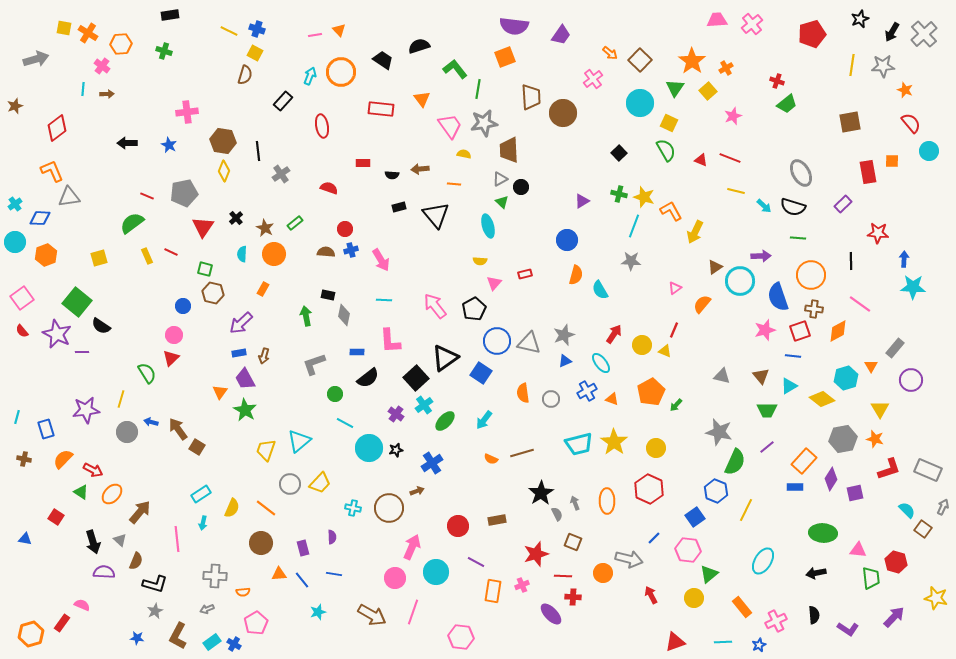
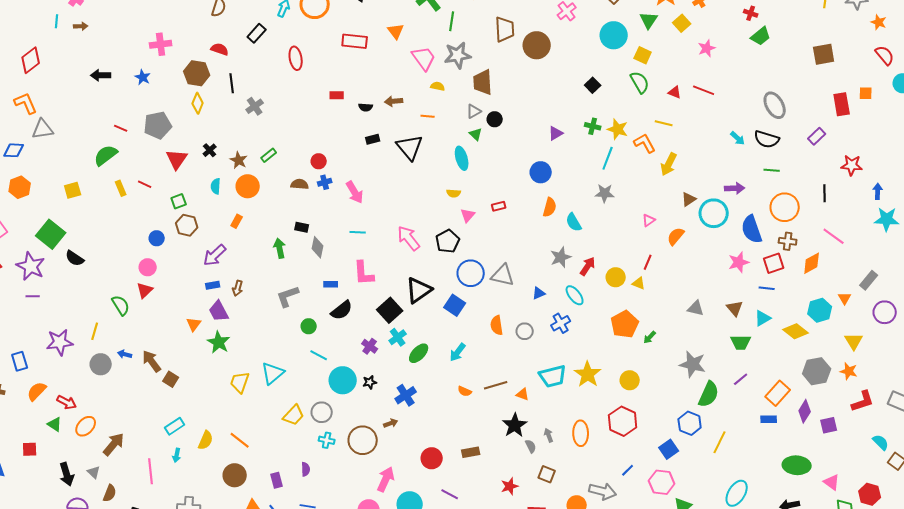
red semicircle: (329, 188) -> (220, 49), moved
yellow line: (736, 191) -> (664, 123), moved
green square: (205, 269) -> (179, 201), turned -35
gray star: (564, 335) -> (561, 257), moved
purple line: (82, 352) -> (33, 296), moved
orange triangle: (612, 399) -> (523, 394), moved
gray circle: (290, 484) -> (322, 412), moved
red square: (56, 517) -> (30, 449), turned -35
pink triangle: (858, 550) -> (832, 482), turned 30
red star: (536, 554) -> (510, 486), size x0.7

